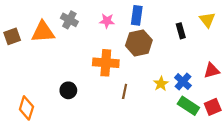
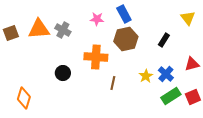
blue rectangle: (137, 15) -> (124, 14), turned -36
gray cross: (69, 20) -> (63, 30), moved
black rectangle: (181, 31) -> (164, 40), moved, turned 48
black circle: (68, 90) -> (63, 73), moved
green rectangle: (188, 106) -> (171, 96), turned -66

